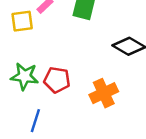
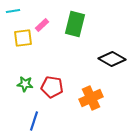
green star: (25, 76) -> (25, 84), size x0.7

